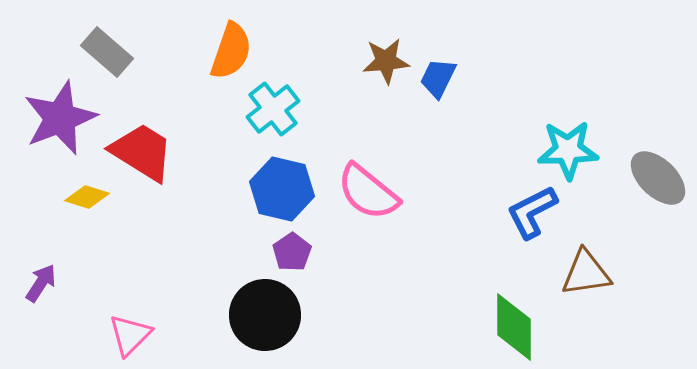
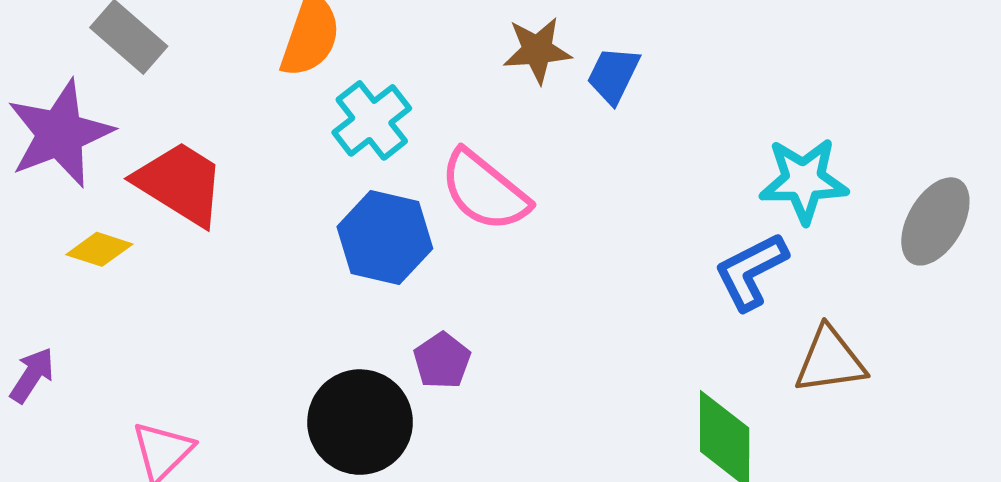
gray ellipse: (658, 178) -> (935, 221), turned 76
pink semicircle: (368, 192) -> (484, 191), moved
purple pentagon: (292, 252) -> (442, 361), moved

